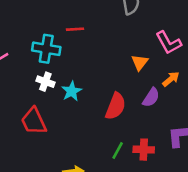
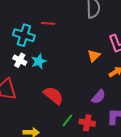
cyan star: (72, 91) -> (39, 61), moved
purple semicircle: (151, 97) -> (98, 97), moved
red semicircle: (116, 106) -> (53, 95), moved, turned -80

